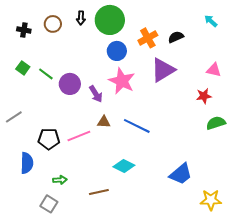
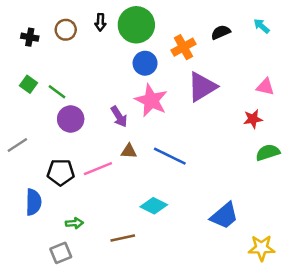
black semicircle: (176, 37) -> (221, 32), moved
purple circle: (70, 84) -> (71, 119), moved
gray square: (49, 204) -> (61, 253), turned 36

